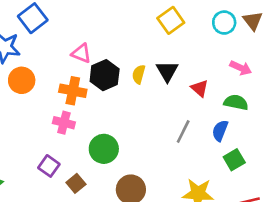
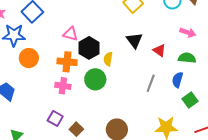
yellow semicircle: (139, 74) -> (108, 59), moved
green circle: (104, 149) -> (95, 79), moved

